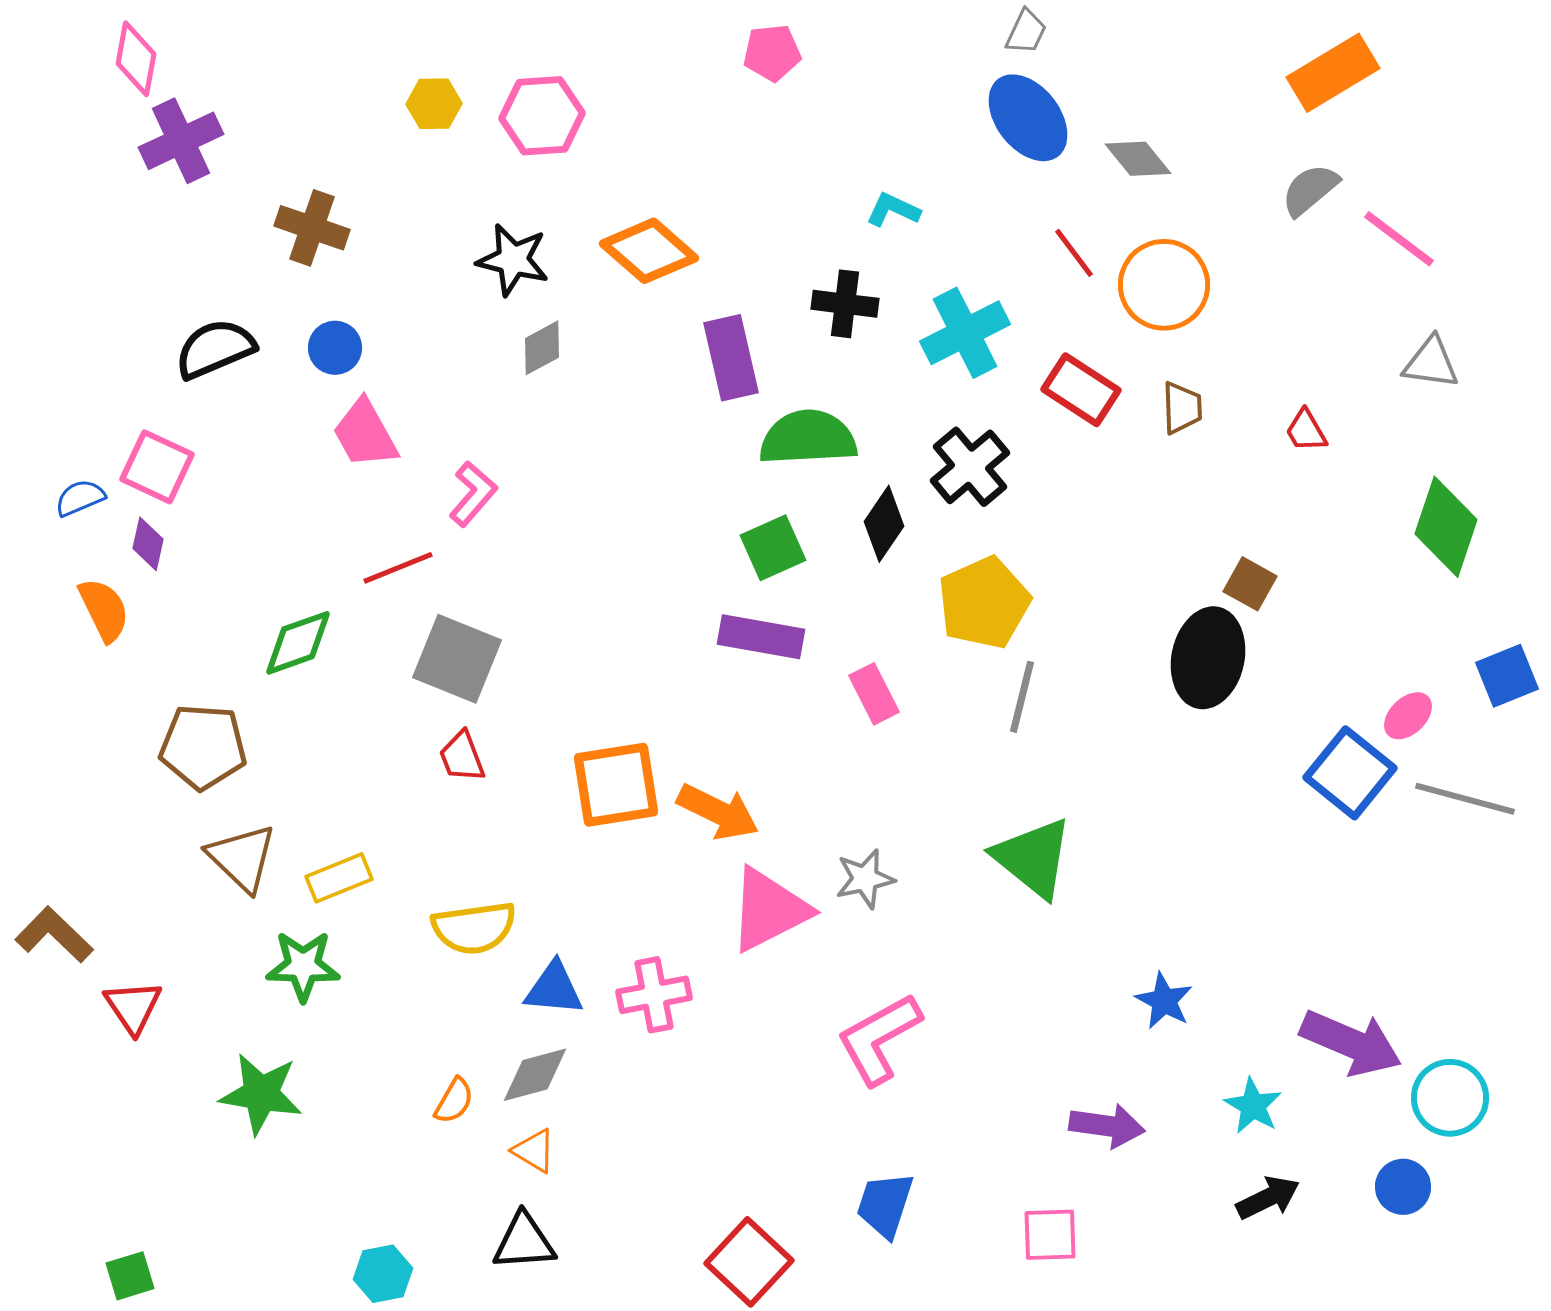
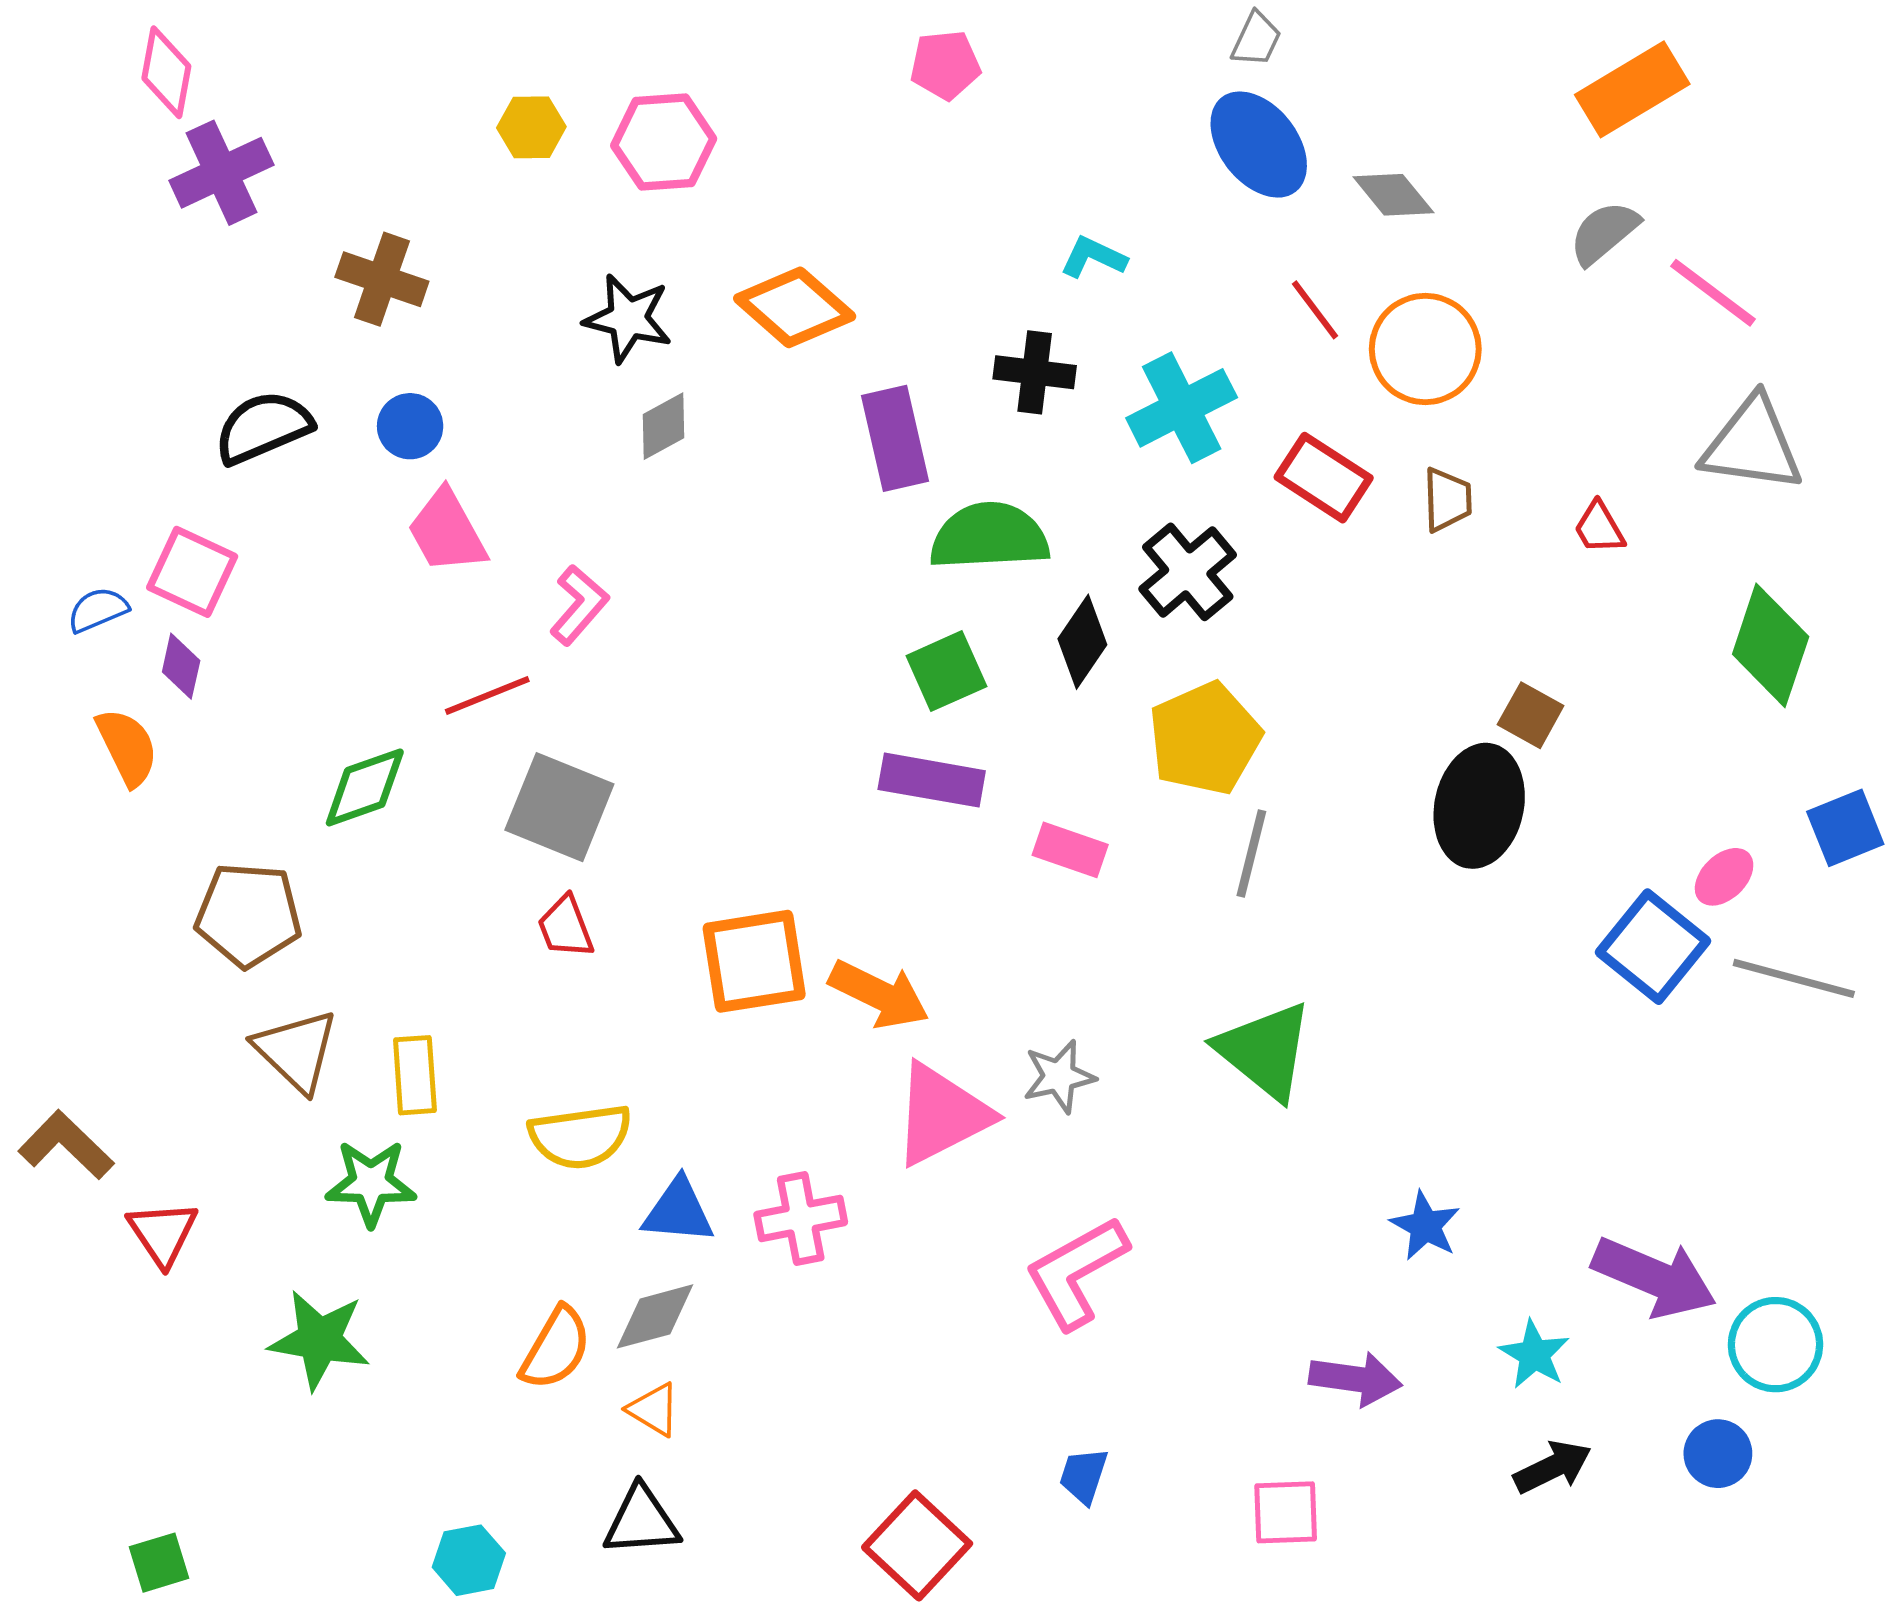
gray triangle: (1431, 363) -> (1752, 445), size x1.5
pink rectangle: (874, 694) -> (1070, 850), turned -44
yellow rectangle: (339, 878) -> (415, 1075), turned -72
orange semicircle: (454, 1101) -> (556, 1348), size x1.5
blue trapezoid: (885, 1205) -> (1084, 1476), size x0.7

